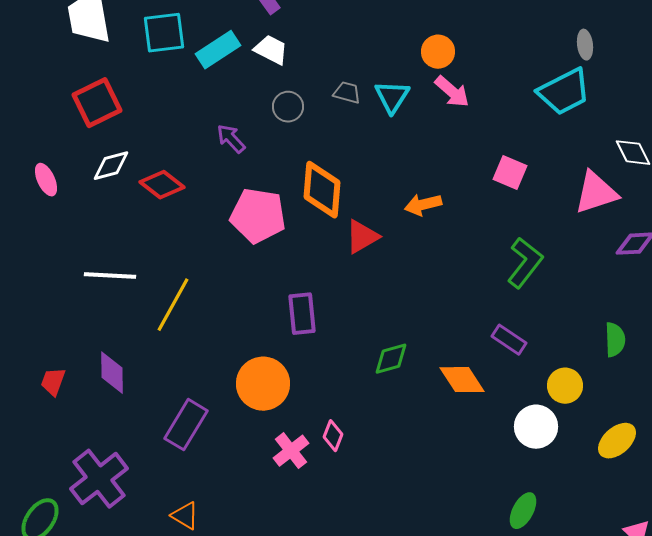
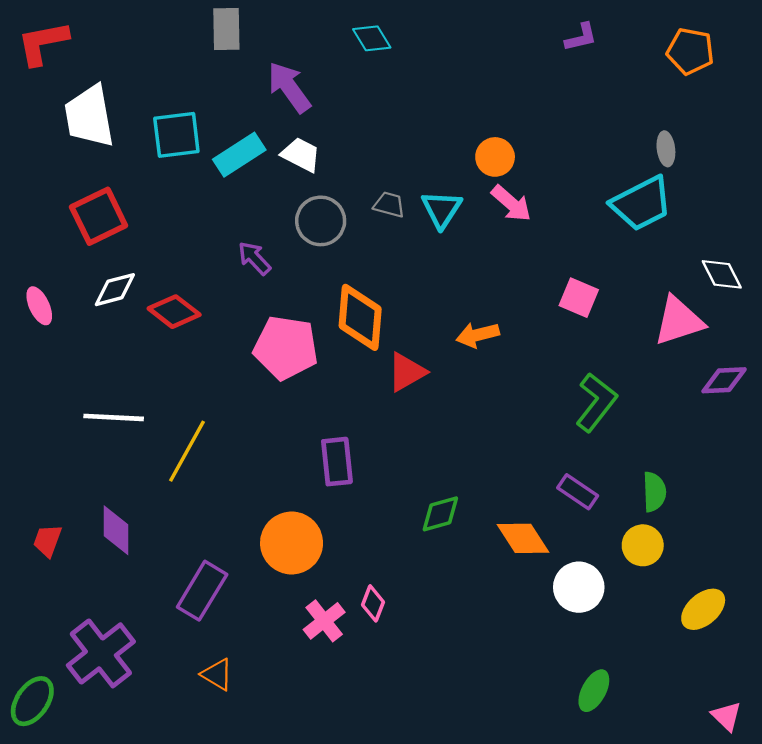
gray circle: (288, 107) -> (321, 221), size x1.4
green semicircle: (615, 340) -> (654, 492), moved
white circle: (536, 427) -> (579, 587), moved
orange triangle: (185, 516) -> (217, 674), moved

